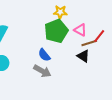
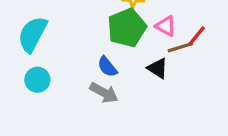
black triangle: (83, 56) -> (158, 68), moved

